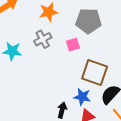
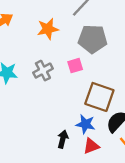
gray cross: (43, 39) -> (43, 71), moved

